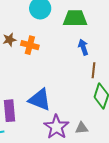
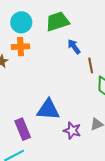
orange cross: (30, 45) -> (21, 47), moved
purple star: (56, 127) -> (72, 130), size x0.7

